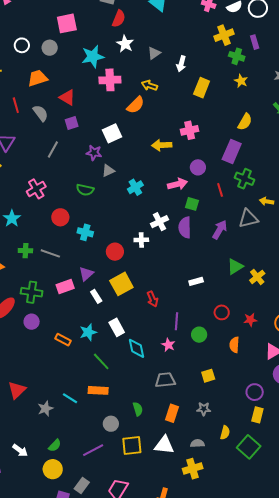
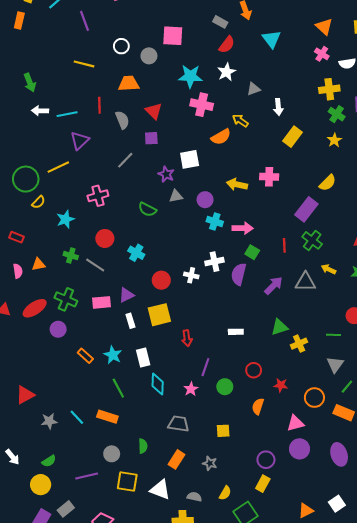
white arrow: (181, 64) -> (278, 107), turned -35
purple circle: (198, 167) -> (205, 200), moved
cyan cross: (135, 187) -> (215, 222), moved, turned 35
red circle: (60, 217) -> (105, 238), moved
cyan star: (88, 332) -> (113, 355), turned 30

